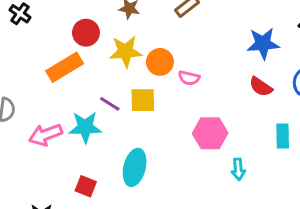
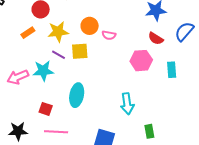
yellow star: (126, 51) -> (58, 32), moved
orange rectangle: (65, 67) -> (28, 33), size x0.6
pink hexagon: (210, 133) -> (141, 61), moved
cyan arrow: (238, 169) -> (127, 104), moved, size x1.5

